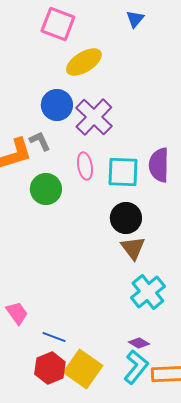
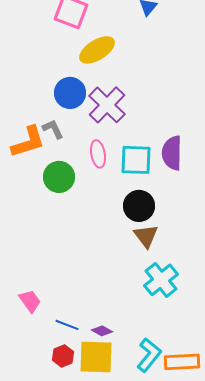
purple diamond: (139, 343) -> (102, 331), moved
red hexagon: (50, 368) -> (63, 356), size x0.7
yellow square: (83, 369) -> (96, 357), turned -33

